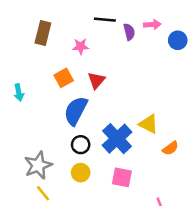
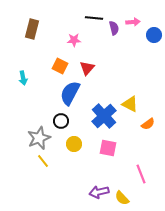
brown rectangle: (43, 33) -> (32, 29), moved
orange square: (64, 78) -> (60, 66), turned -35
black circle: (81, 145) -> (61, 121), moved

